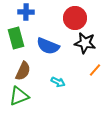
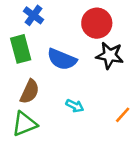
blue cross: (26, 12) -> (33, 15), turned 35
orange line: (95, 70) -> (123, 115), moved

